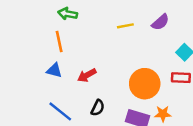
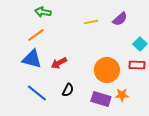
orange line: (59, 41) -> (36, 35), turned 66
blue triangle: (54, 70) -> (32, 59), size x1.5

